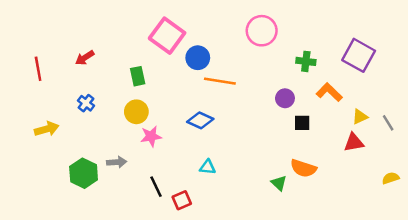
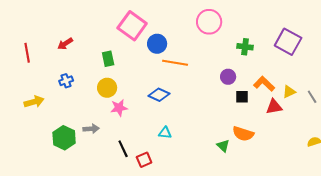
orange L-shape: (329, 92) -> (264, 84), moved
blue cross: (86, 103) -> (66, 81), turned 32
red triangle: (354, 142) -> (274, 107), moved

